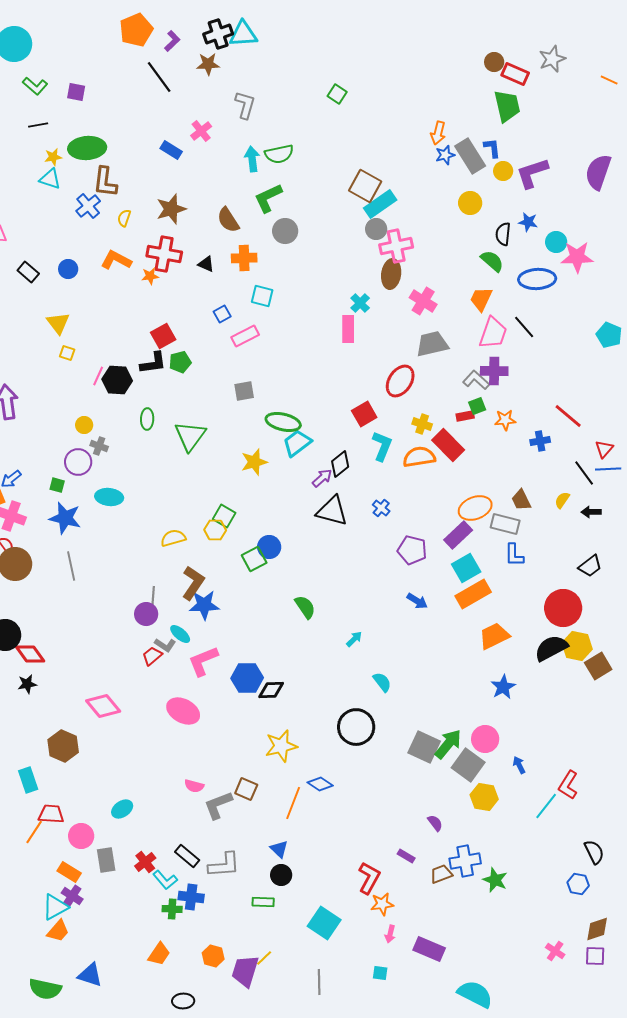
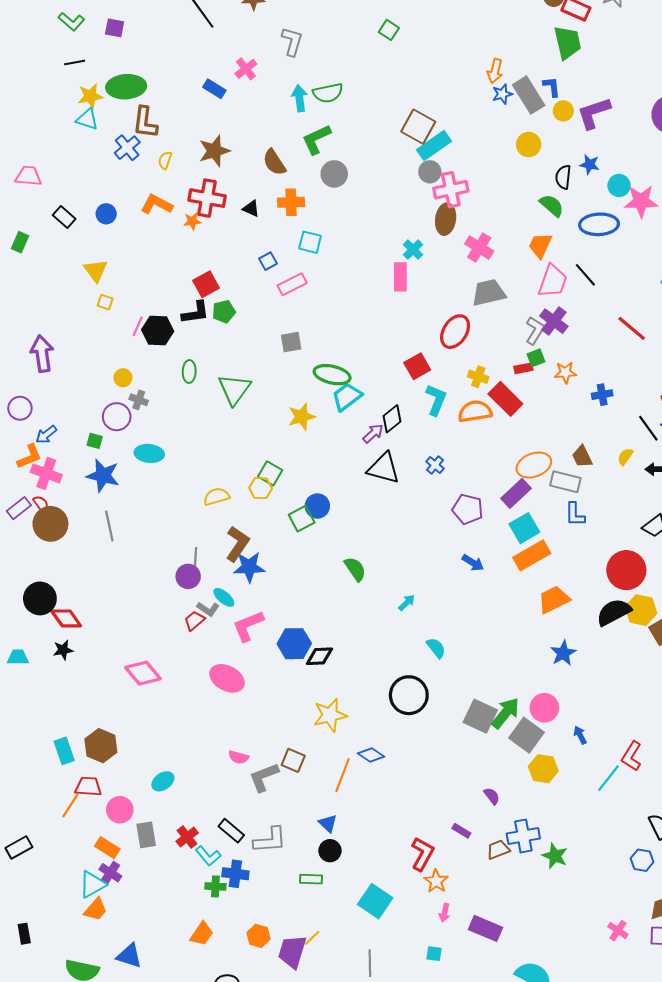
yellow star: (53, 157) -> (90, 96), size x1.4
purple cross: (494, 371) -> (554, 321), turned 36
gray L-shape: (476, 380) -> (535, 330), turned 80
red line: (568, 416) -> (632, 328), moved
brown hexagon: (63, 746) -> (101, 746), moved
orange star: (382, 904) -> (436, 881), turned -30

